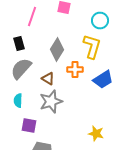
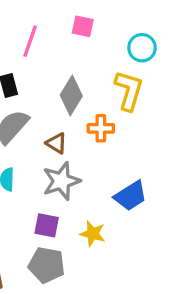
blue trapezoid: (103, 80) -> (130, 196), moved
purple square: (29, 126) -> (47, 225), moved
yellow star: (96, 134) -> (93, 234), moved

